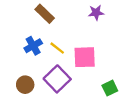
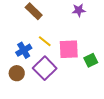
blue cross: (33, 46) -> (24, 50), moved
green square: (110, 88) -> (91, 60), moved

